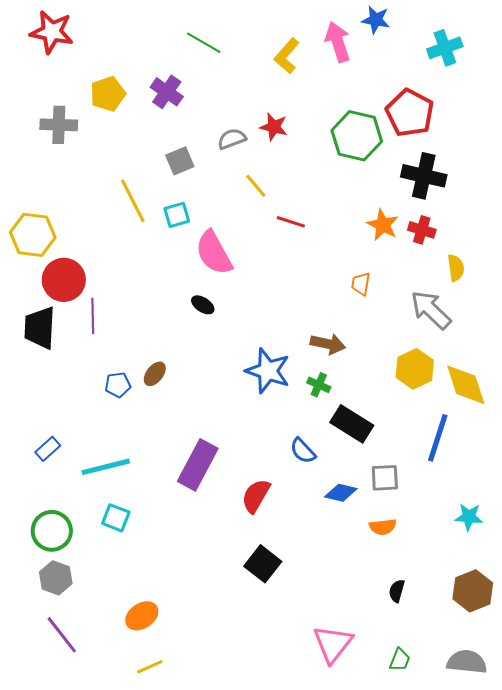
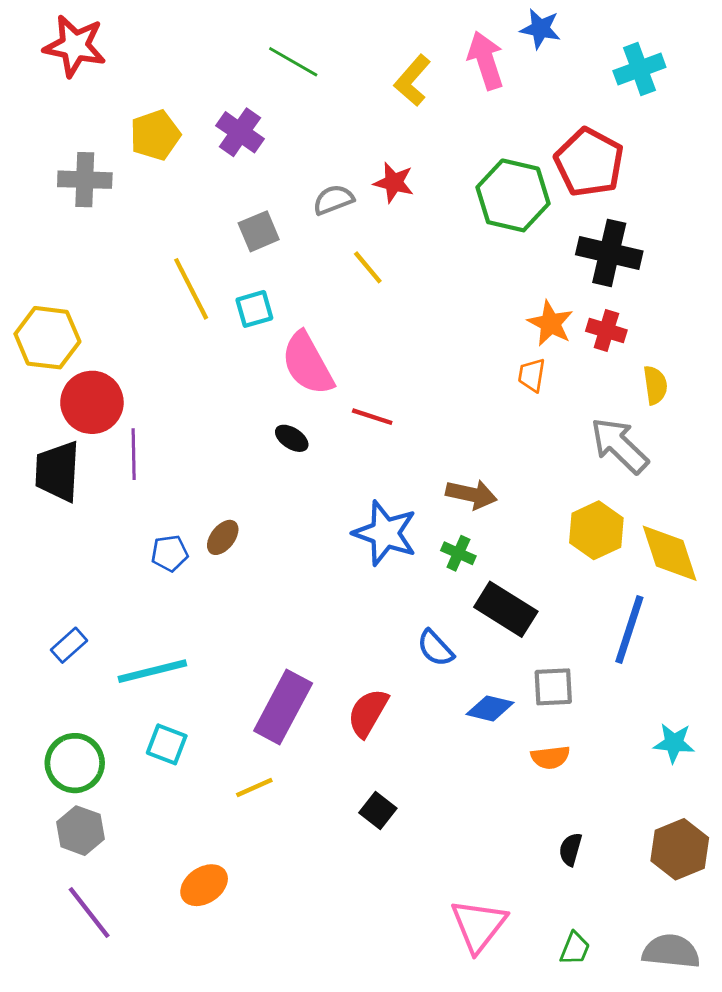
red line: (291, 222) -> (372, 417), moved
orange trapezoid: (361, 284) -> (532, 375), moved
purple rectangle: (198, 465) -> (283, 707), moved
black square: (263, 564) -> (378, 810), size x0.7
yellow line: (150, 667) -> (254, 787), moved

